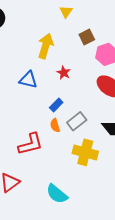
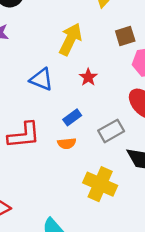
gray rectangle: (77, 121) -> (111, 131), moved
orange semicircle: (55, 125) -> (67, 143), turned -88
red L-shape: (30, 144) -> (24, 135), moved

